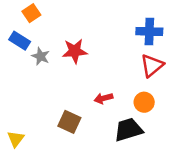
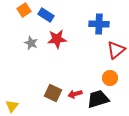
blue cross: (149, 31) -> (99, 24), moved
blue rectangle: (20, 41) -> (46, 15), moved
red arrow: (103, 98) -> (75, 94), moved

